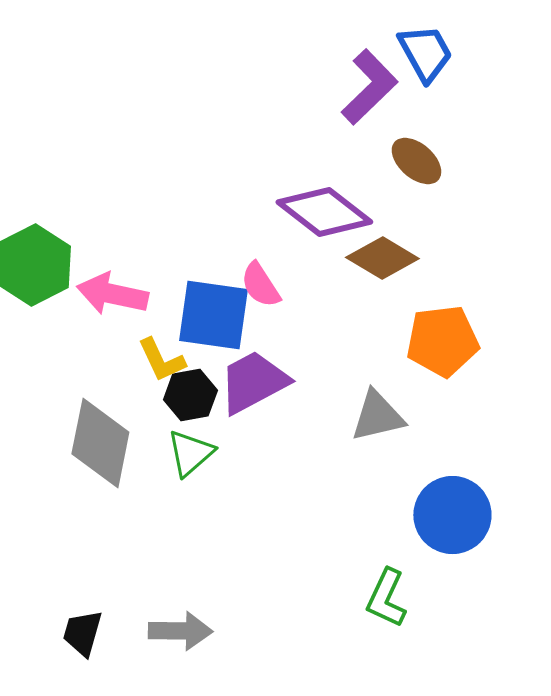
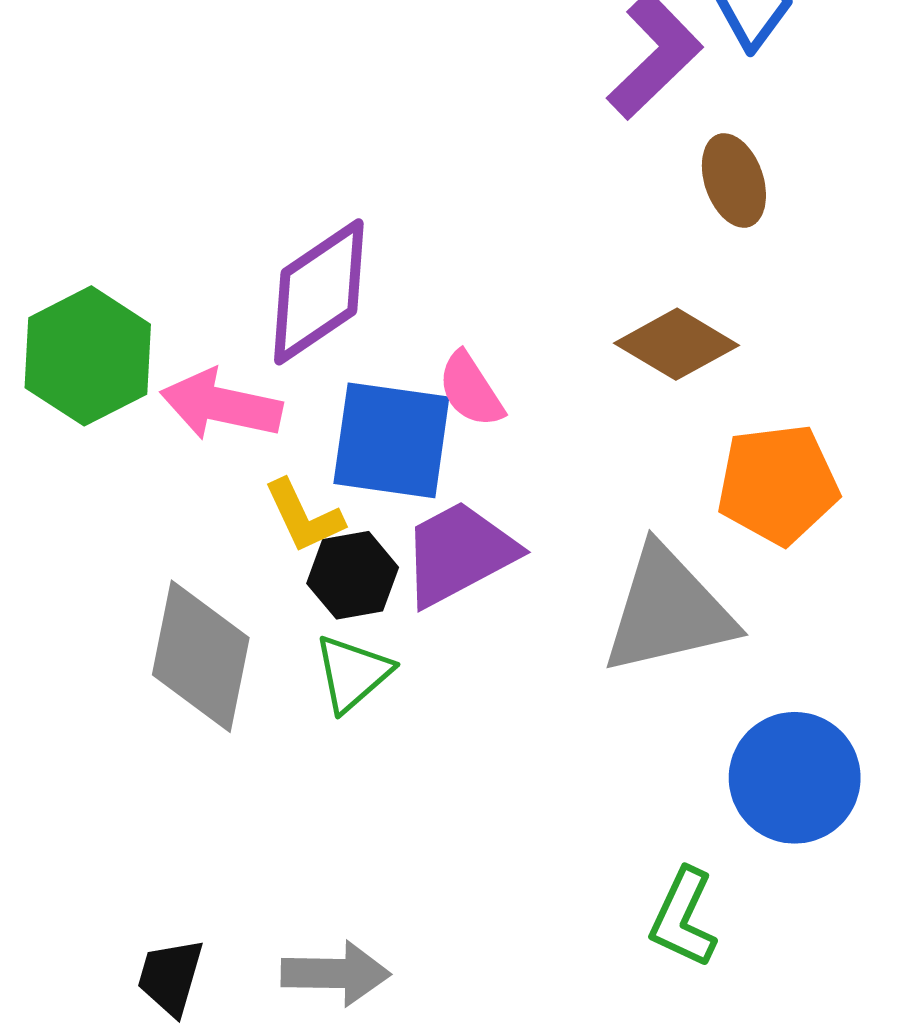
brown ellipse: (416, 161) -> (734, 181), turned 30
purple diamond: (324, 212) -> (319, 292), moved, turned -72
gray triangle: (377, 416) -> (668, 611), size x1.5

